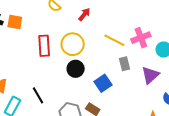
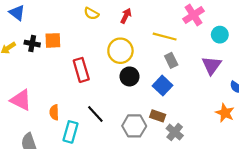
pink cross: (141, 38) -> (194, 15), moved
red rectangle: (44, 46) -> (81, 70), moved
gray rectangle: (125, 64) -> (171, 60), moved

